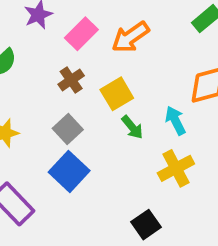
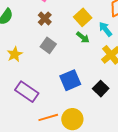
yellow square: (117, 94) -> (83, 17), moved
blue square: (69, 171) -> (70, 80), moved, turned 35

